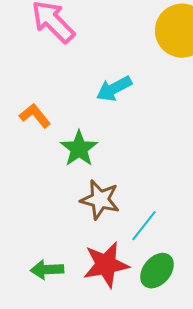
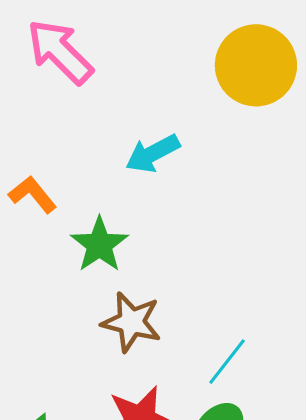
cyan line: (144, 226) -> (227, 362), moved

